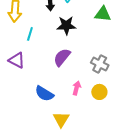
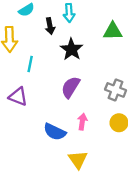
black star: (66, 25) -> (72, 49), turned -30
pink arrow: (77, 88) -> (82, 122), moved

